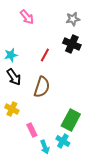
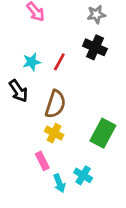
cyan star: (11, 55) -> (32, 62), moved
yellow cross: (12, 109) -> (54, 133), moved
green rectangle: (71, 120) -> (103, 133), moved

